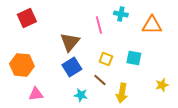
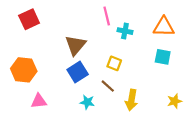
cyan cross: (121, 14) -> (125, 31), moved
pink line: (99, 25) -> (107, 16), moved
cyan square: (134, 58) -> (163, 57), moved
yellow star: (162, 85) -> (175, 101), moved

